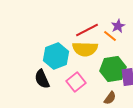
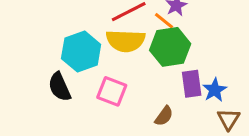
green hexagon: (113, 69) -> (170, 47), moved
pink square: (76, 82) -> (112, 91), turned -30

